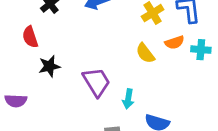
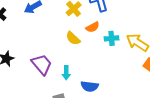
cyan cross: (201, 50) -> (112, 38), moved

